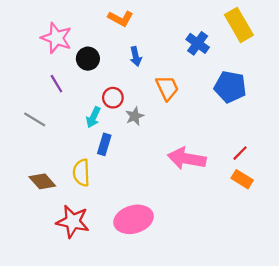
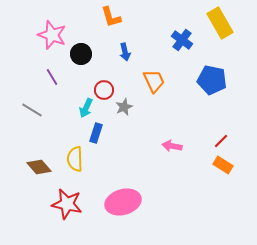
orange L-shape: (120, 18) -> (111, 17), turned 45
pink arrow: (187, 159) -> (172, 146), size x0.6

